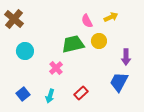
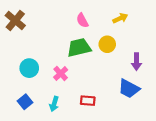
pink semicircle: (87, 21) -> (82, 20), moved
cyan circle: (25, 51) -> (29, 68), moved
blue trapezoid: (119, 82) -> (129, 89), turned -90
red rectangle: (81, 93) -> (88, 101), turned 48

